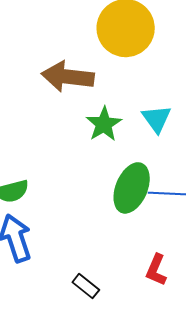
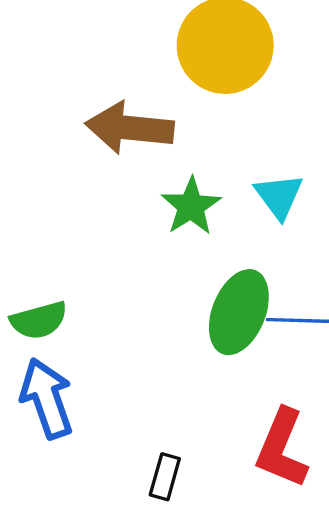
red L-shape: (156, 270) -> (282, 448), size x1.5
black rectangle: (86, 286) -> (165, 477), turned 68

